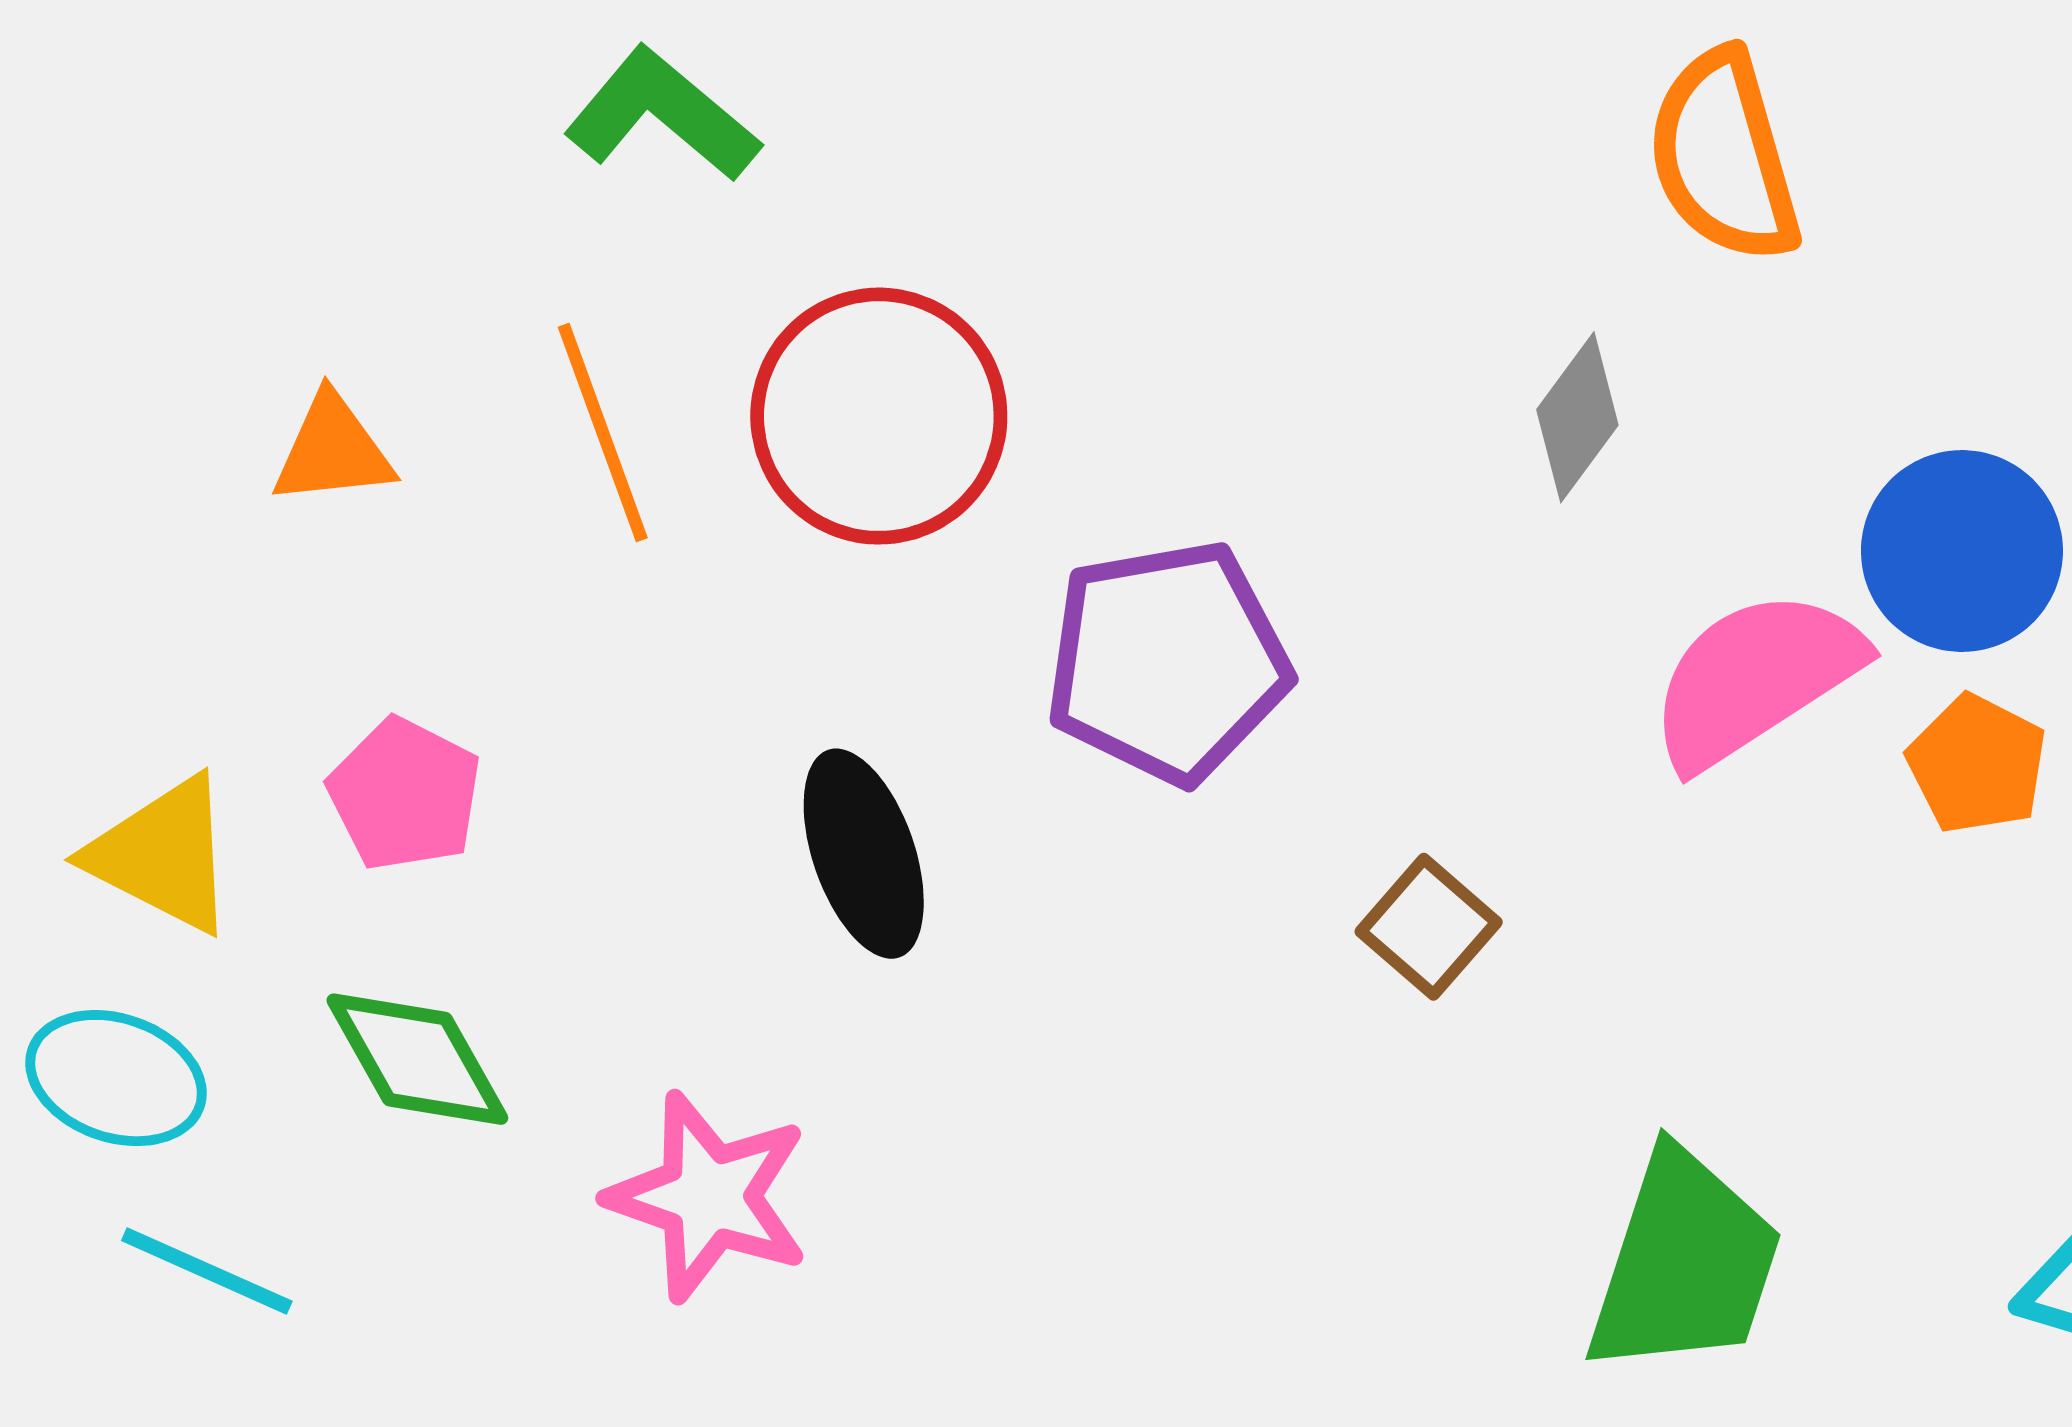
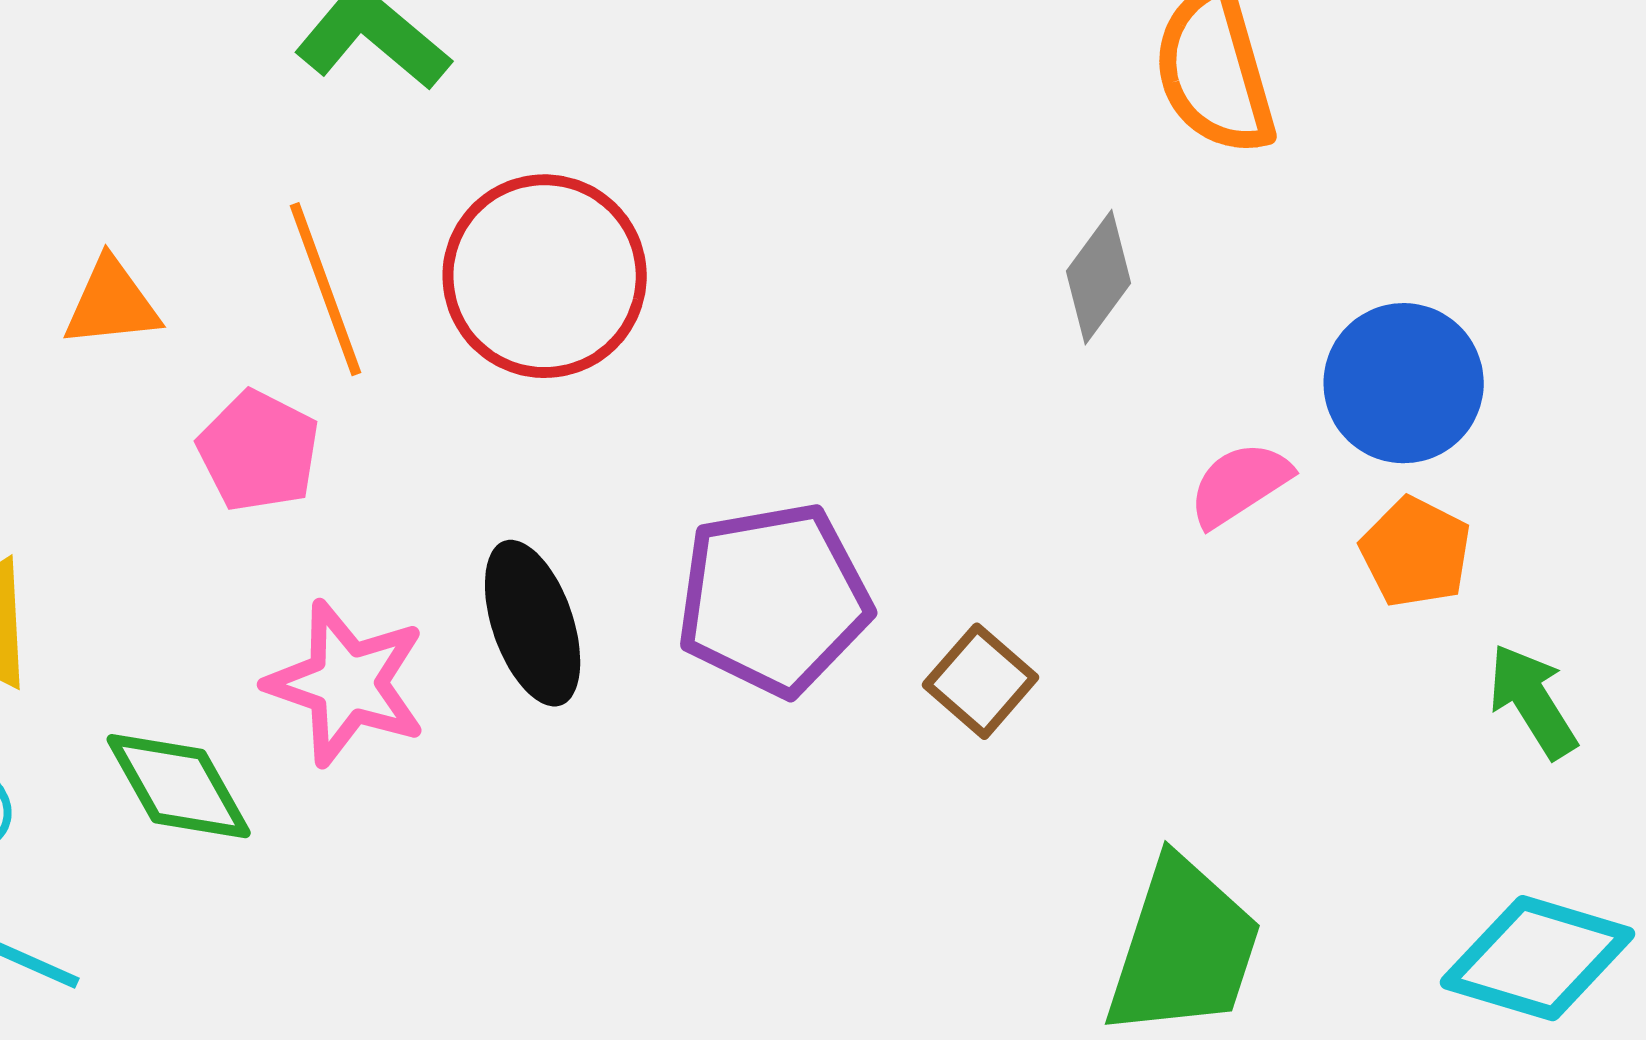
purple pentagon: (1168, 662) -> (774, 599), moved
pink semicircle: (1755, 678) -> (1240, 484), size x0.6
pink pentagon: (405, 794) -> (259, 451), moved
pink star: (709, 1197) -> (347, 683), moved

